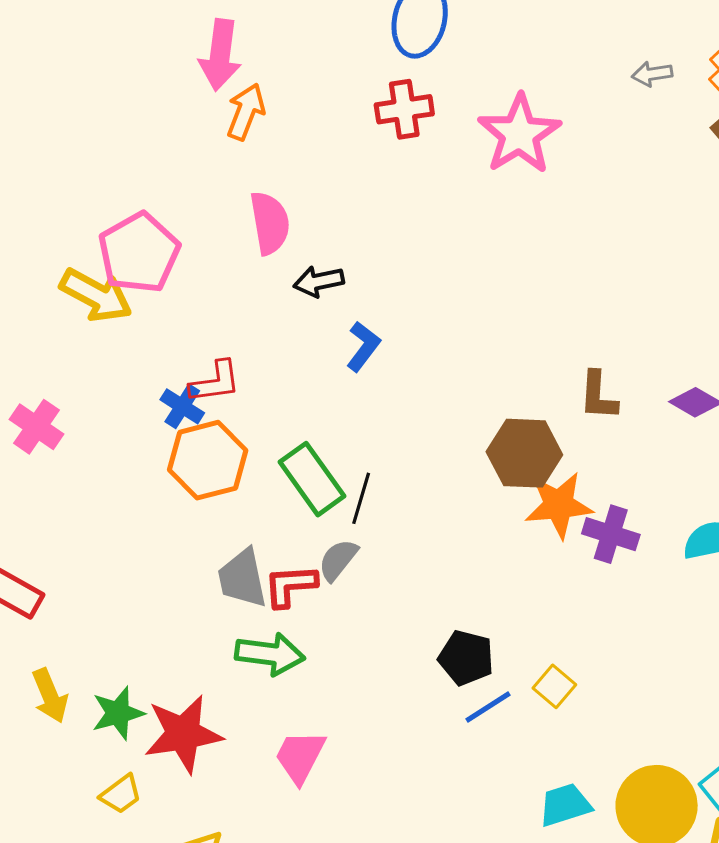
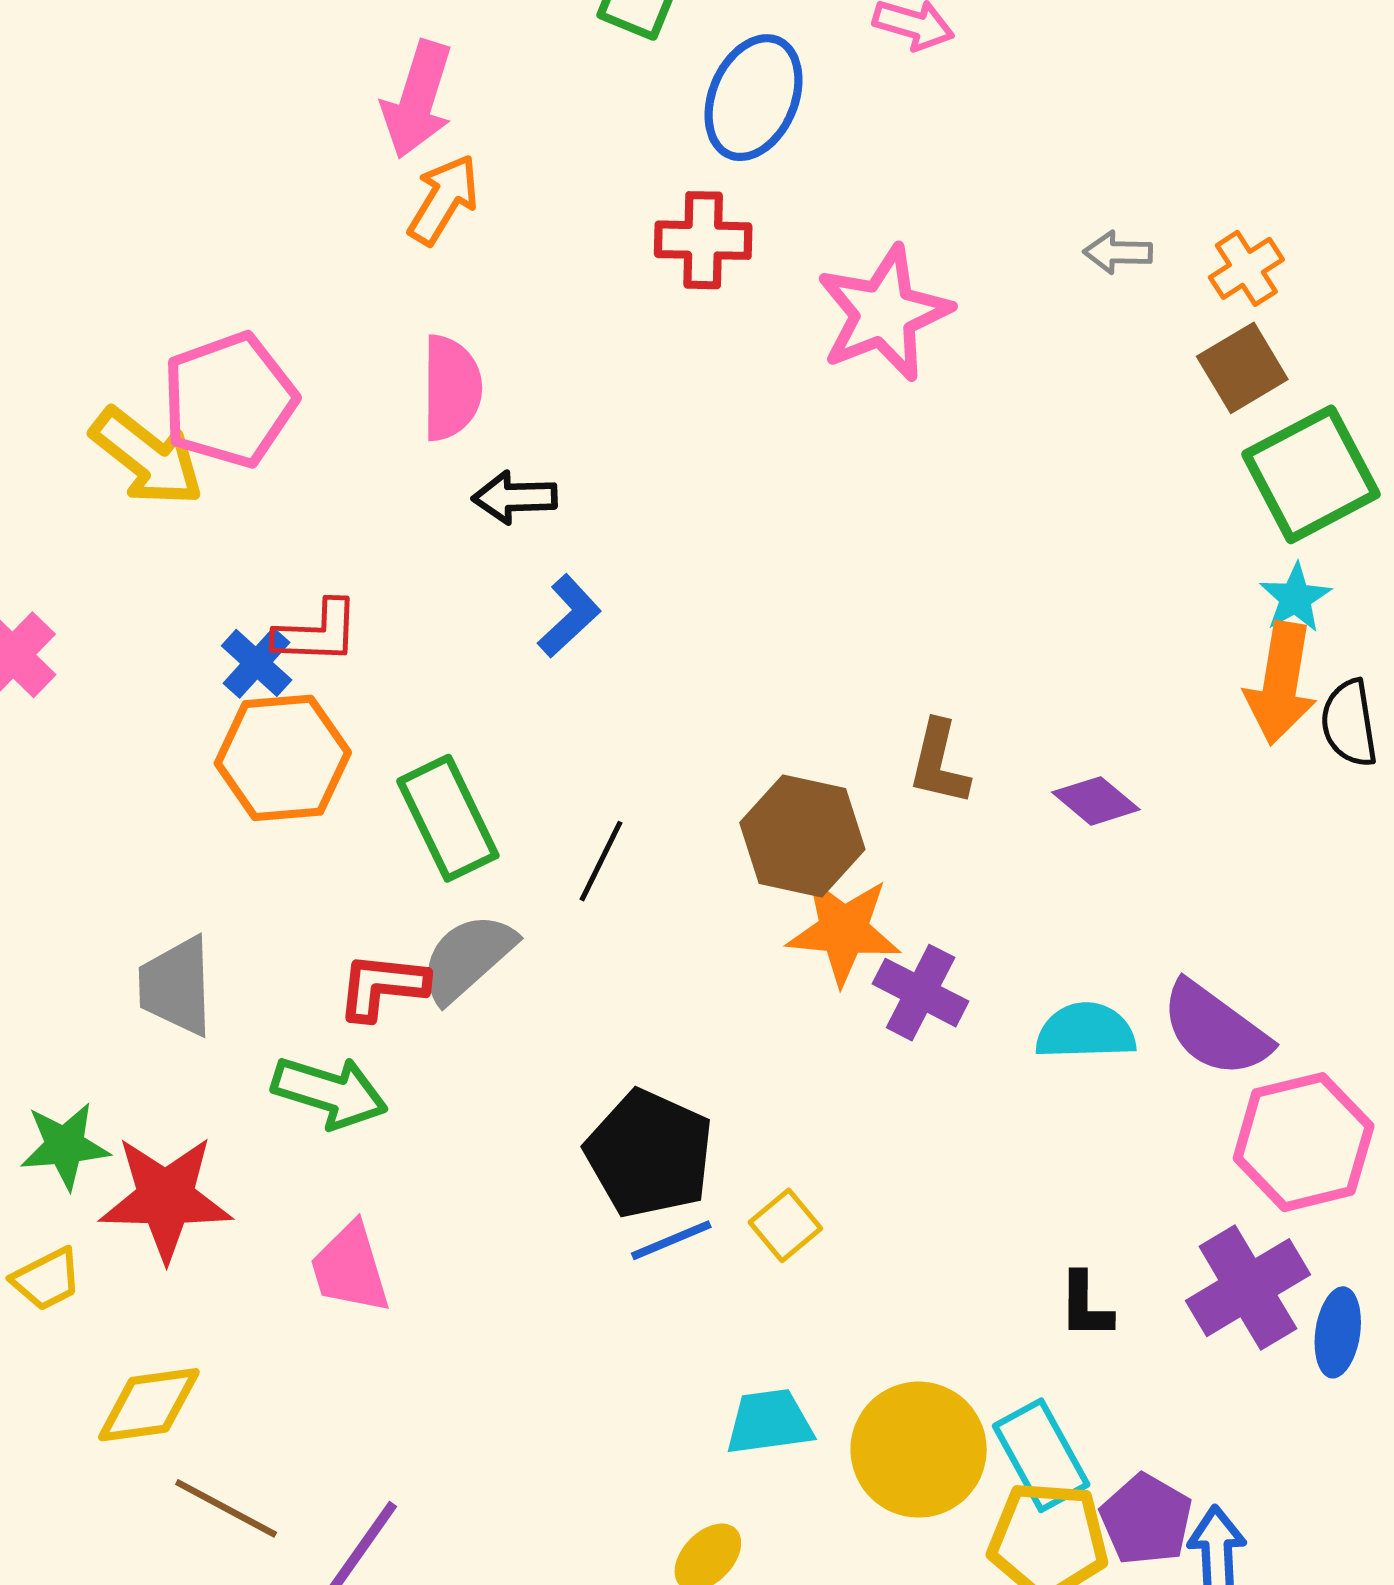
black line: (361, 498) -> (601, 861), moved
gray semicircle: (338, 560) -> (468, 958), size x1.4
gray trapezoid: (242, 578) -> (176, 986), moved
black pentagon: (466, 658) -> (649, 1154), size x1.4
pink trapezoid: (300, 757) -> (350, 1268), turned -54

